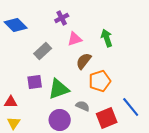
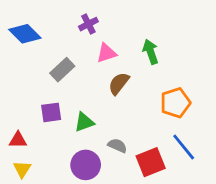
orange pentagon: (100, 81) -> (175, 103), moved
green triangle: (59, 89) -> (84, 122), size x0.7

